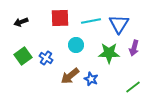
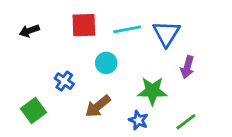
green star: (109, 53) -> (152, 91), moved
green square: (23, 56) -> (33, 110), moved
blue star: (91, 79) -> (138, 120), moved

